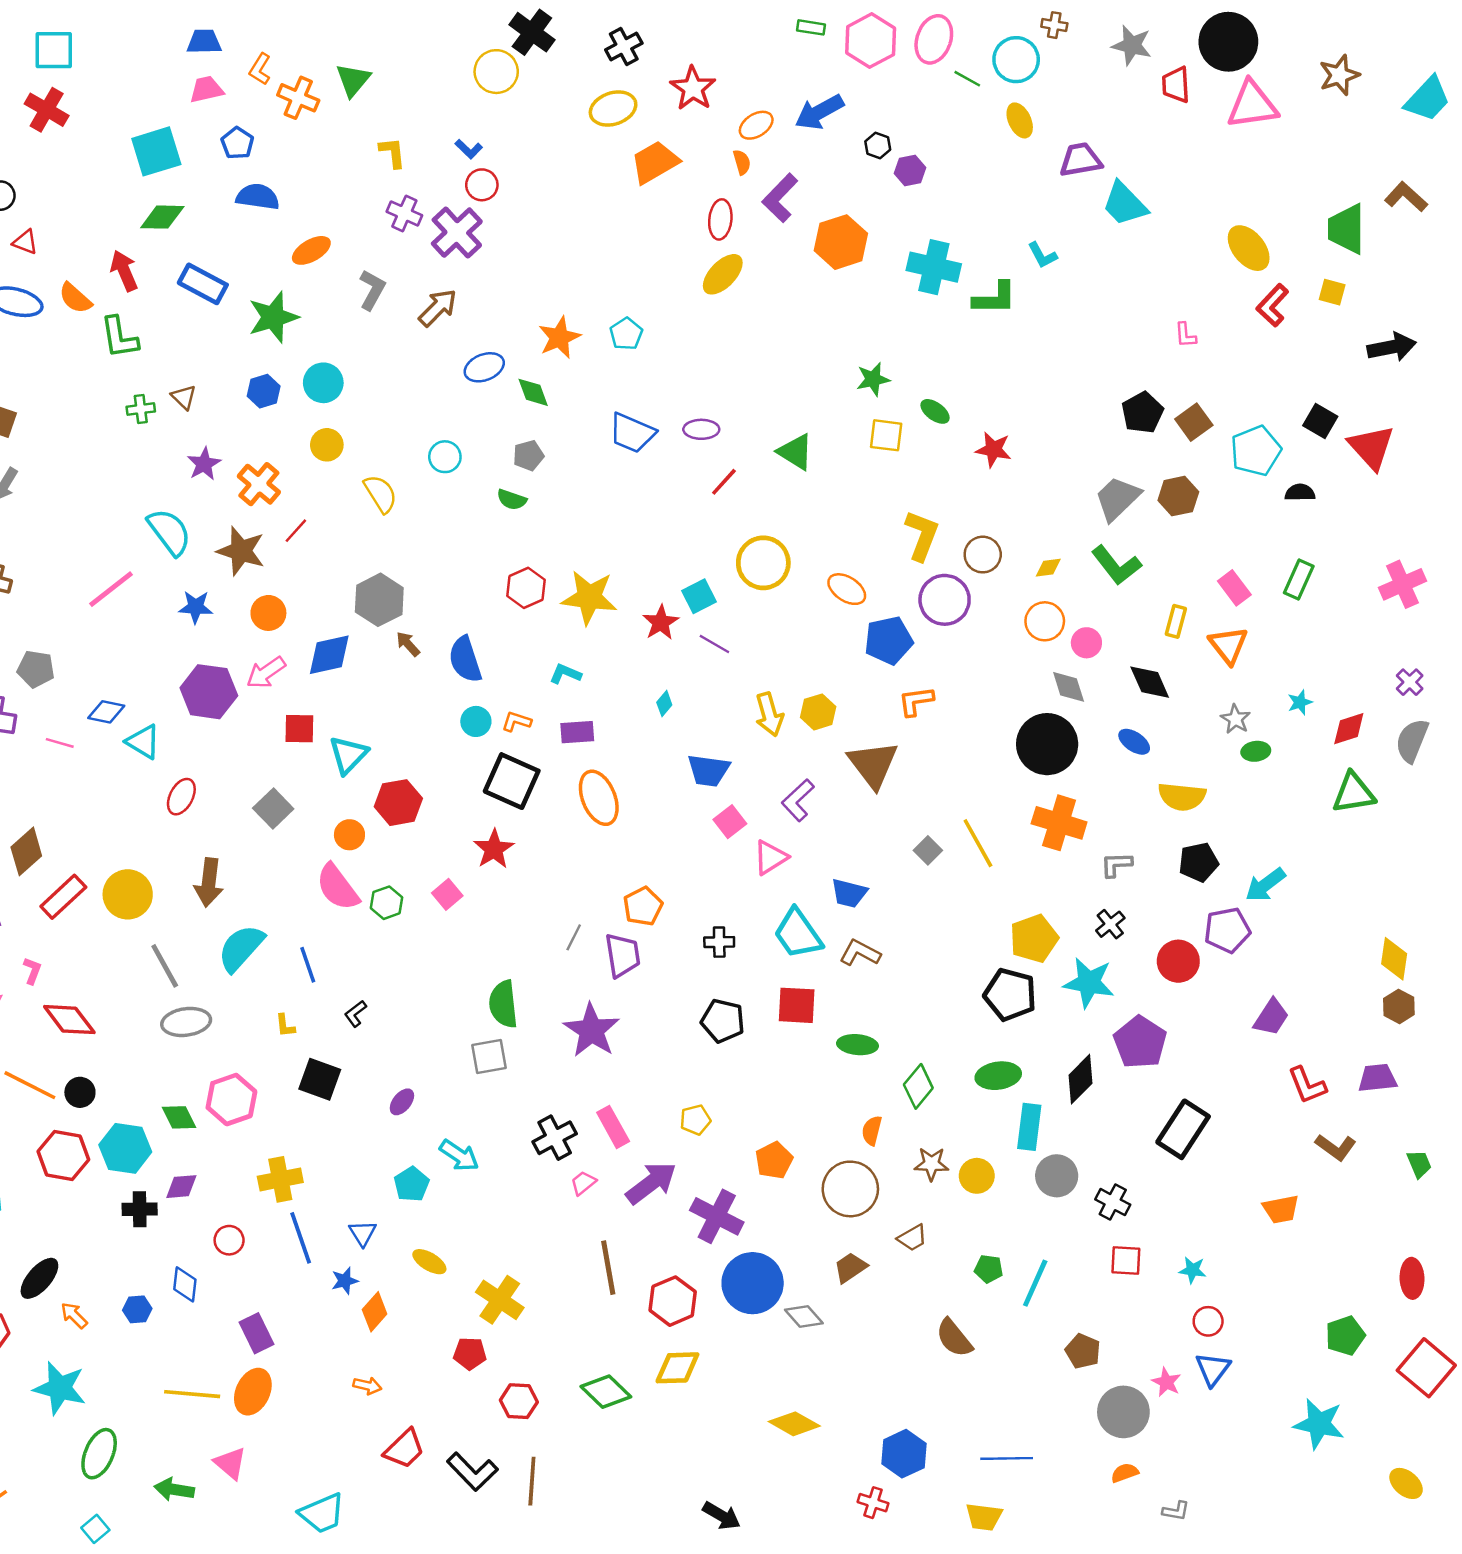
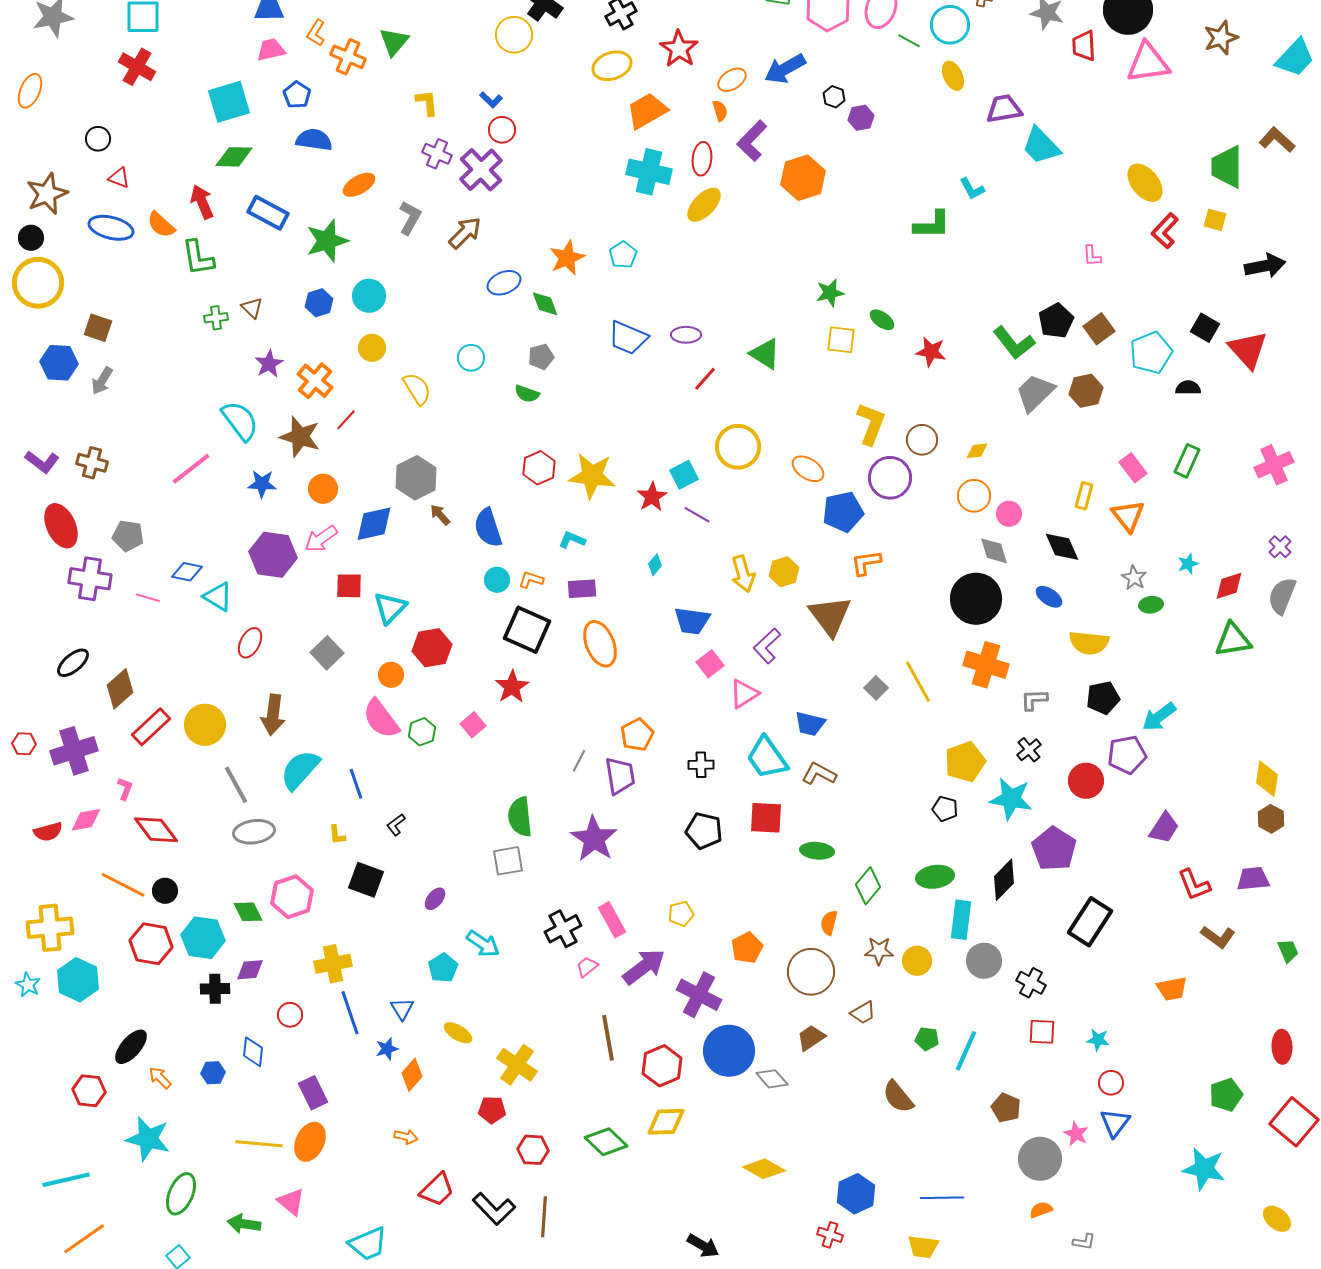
cyan cross: (934, 267) -> (649, 172), moved
green L-shape: (1116, 565) -> (1014, 343), moved
black pentagon: (1010, 995) -> (945, 809), size x0.6

